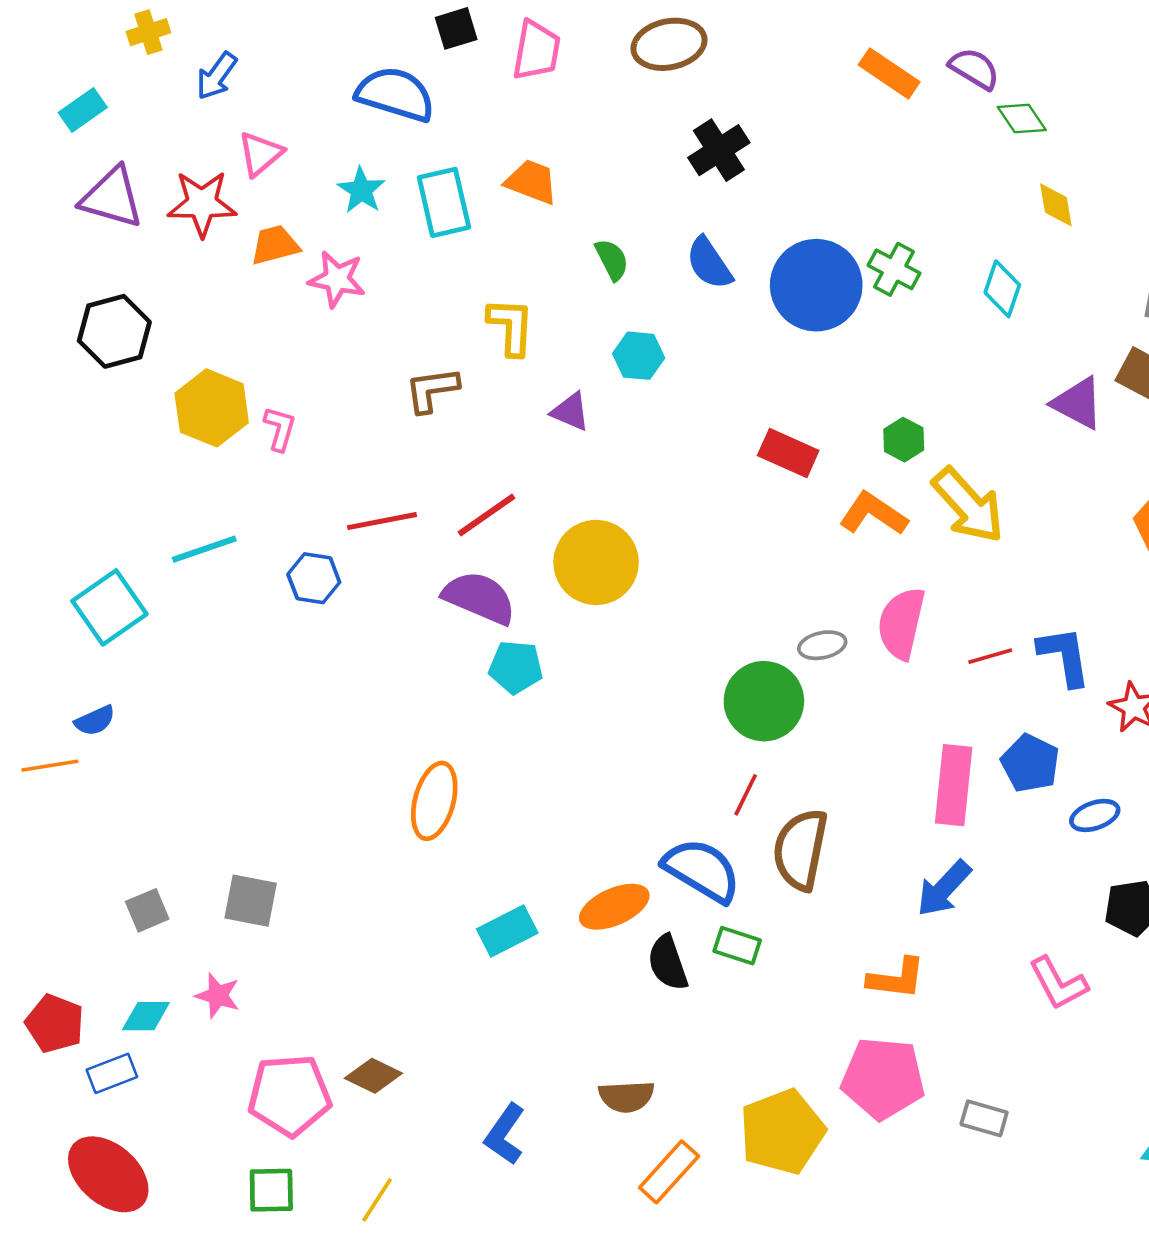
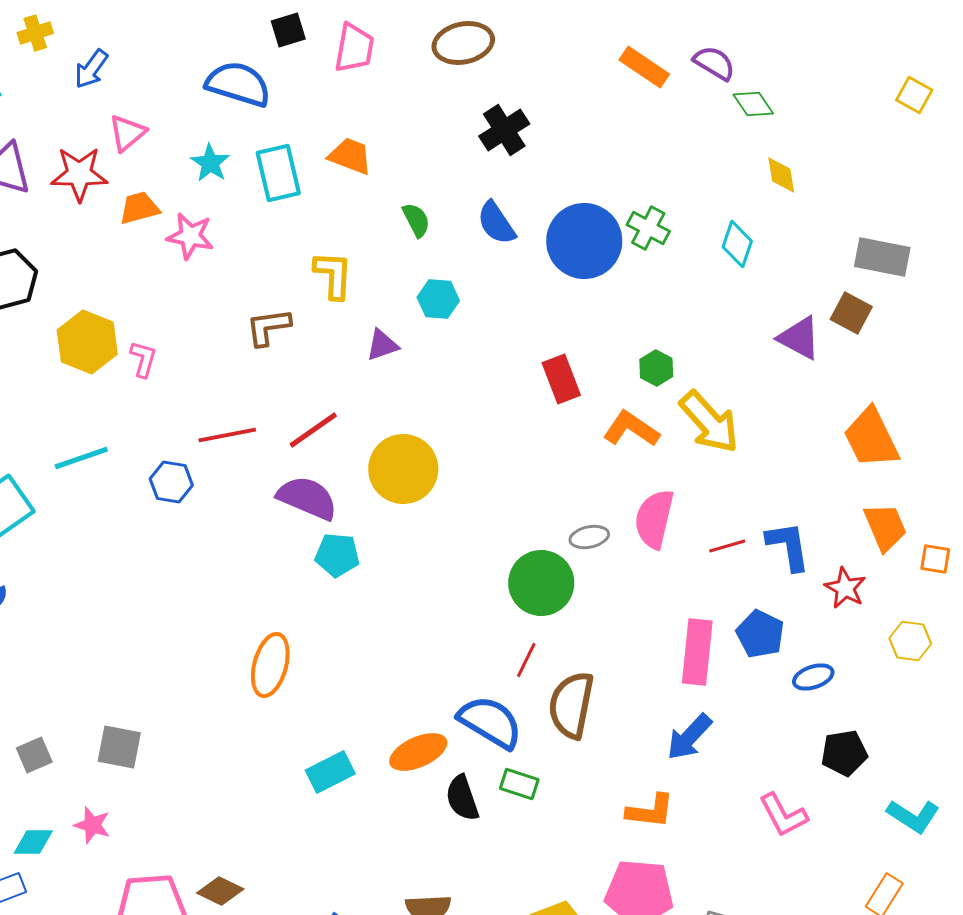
purple triangle: (570, 412) -> (382, 345), turned -42
red rectangle: (788, 453) -> (561, 379), turned 45

